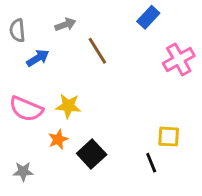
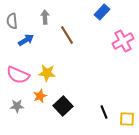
gray arrow: (65, 25) -> (45, 17), turned -72
yellow square: (169, 137) -> (127, 119), moved
gray star: (23, 171) -> (17, 106), moved

